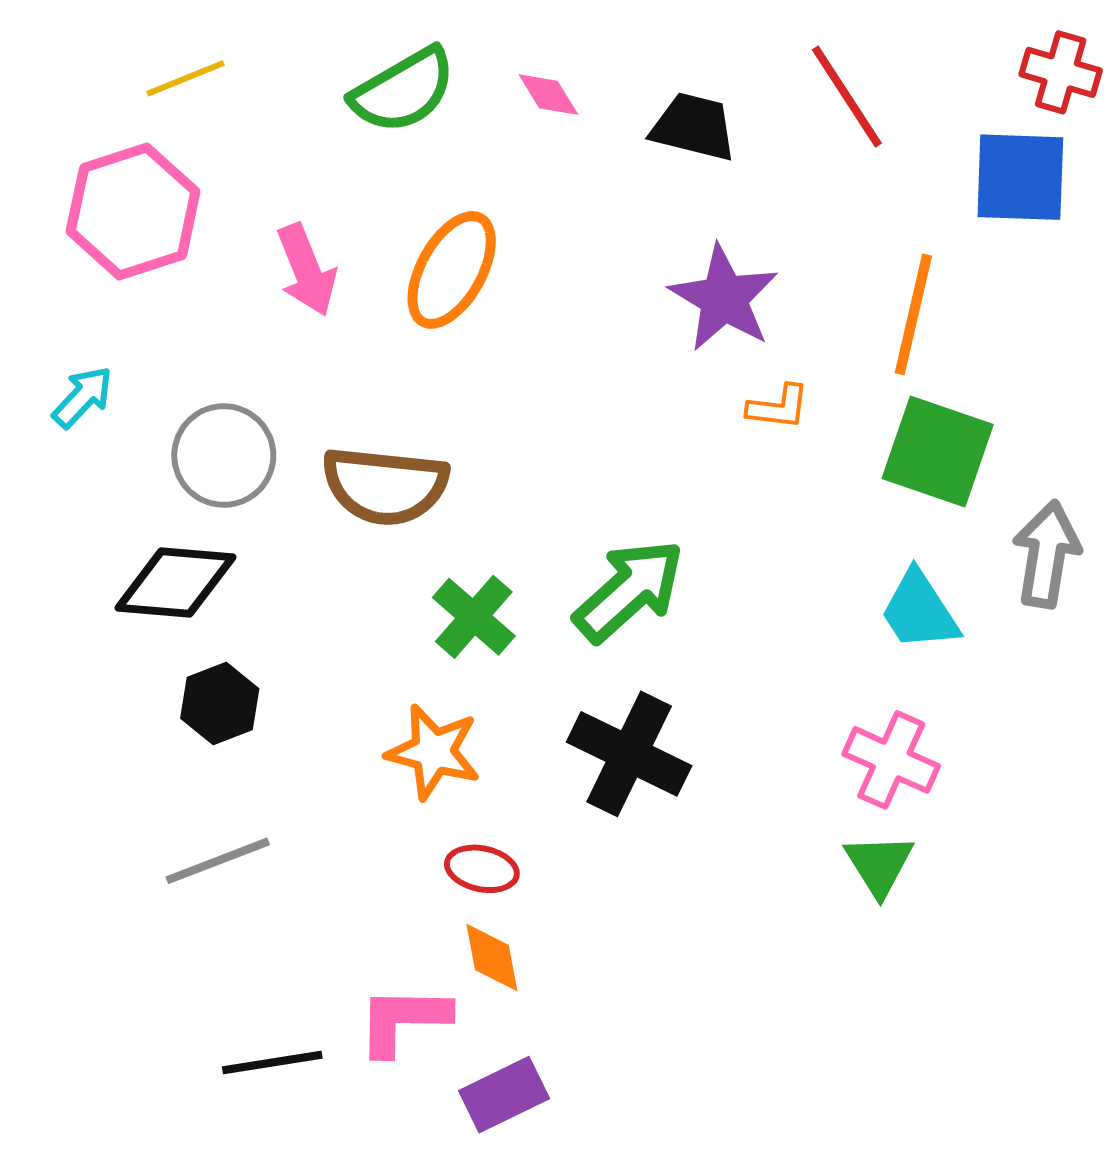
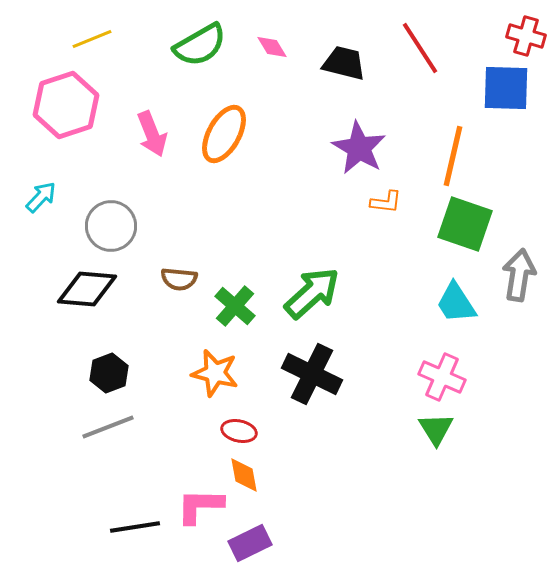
brown semicircle: (385, 486) -> (179, 279), moved, size x0.6
black hexagon: (220, 703) -> (109, 373), moved

